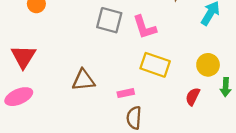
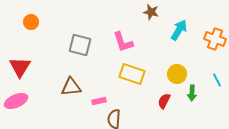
gray square: (109, 20) -> (80, 45), moved
pink rectangle: (126, 93) -> (99, 101), moved

